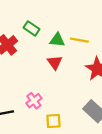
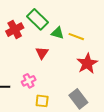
green rectangle: (31, 28) -> (38, 19), size x1.5
red triangle: (55, 62) -> (42, 53), moved

